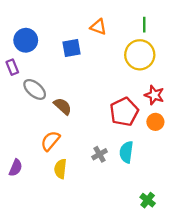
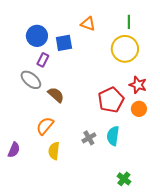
blue circle: (26, 40) -> (37, 36), moved
purple rectangle: (12, 67) -> (43, 60), moved, turned 48
green cross: (148, 200) -> (124, 179), moved

